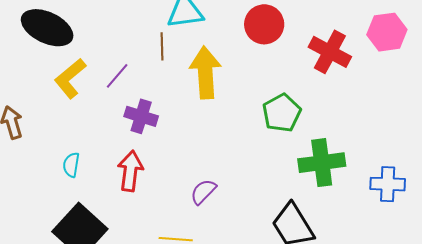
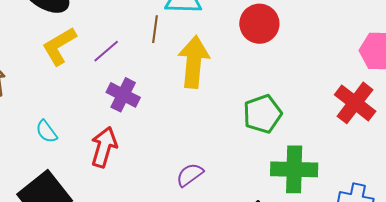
red cross: (330, 52) -> (355, 103), moved
cyan semicircle: (71, 165) -> (46, 132), turned -55
purple semicircle: (203, 192) -> (190, 175), moved

